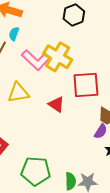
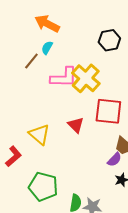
pink L-shape: (36, 60) -> (64, 77), turned -52
yellow triangle: (18, 93) -> (39, 134), moved, turned 40

